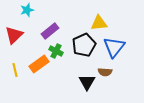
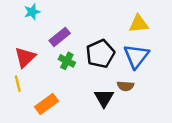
yellow triangle: (99, 23) -> (139, 24), moved
red triangle: (14, 35) -> (25, 57), moved
orange rectangle: (39, 64) -> (47, 104), moved

